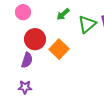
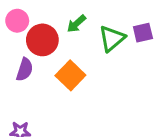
red circle: (35, 39) -> (42, 40), moved
purple semicircle: (27, 60) -> (25, 70), moved

